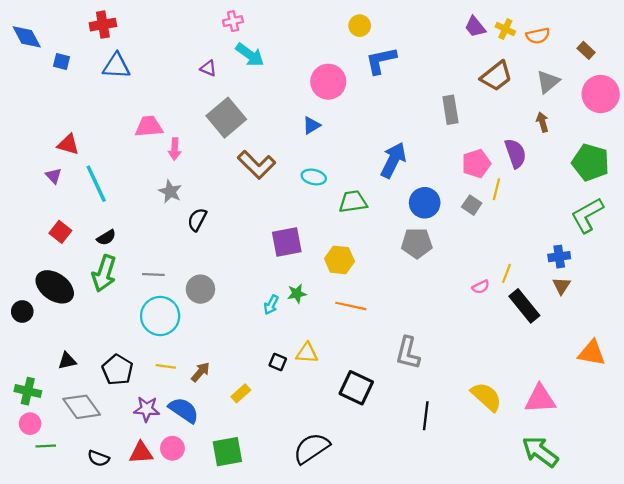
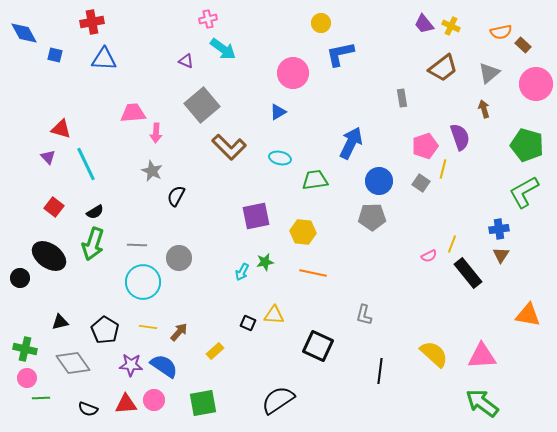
orange semicircle: (538, 36) -> (501, 32), moved
gray rectangle: (450, 110) -> (402, 98), size x0.7
gray L-shape: (408, 353) -> (364, 315), size x0.7

